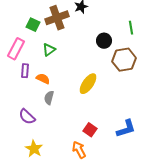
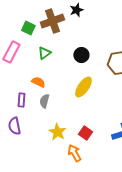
black circle: (104, 41) -> (81, 55), moved
purple rectangle: (25, 71) -> (21, 100), moved
purple semicircle: (27, 117) -> (14, 126), moved, turned 36
yellow star: (34, 149) -> (57, 132), moved

